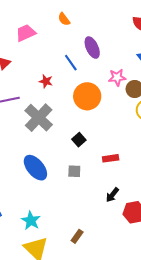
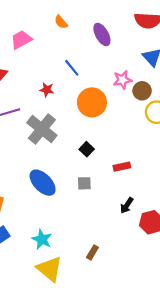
purple ellipse: (92, 48) -> (102, 35), moved

